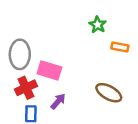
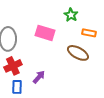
pink rectangle: (49, 70) -> (45, 33), moved
brown ellipse: (109, 93) -> (78, 53), moved

